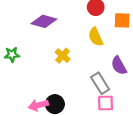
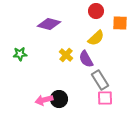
yellow semicircle: (96, 37) -> (96, 38), turned -108
purple semicircle: (119, 66) -> (86, 59), moved

